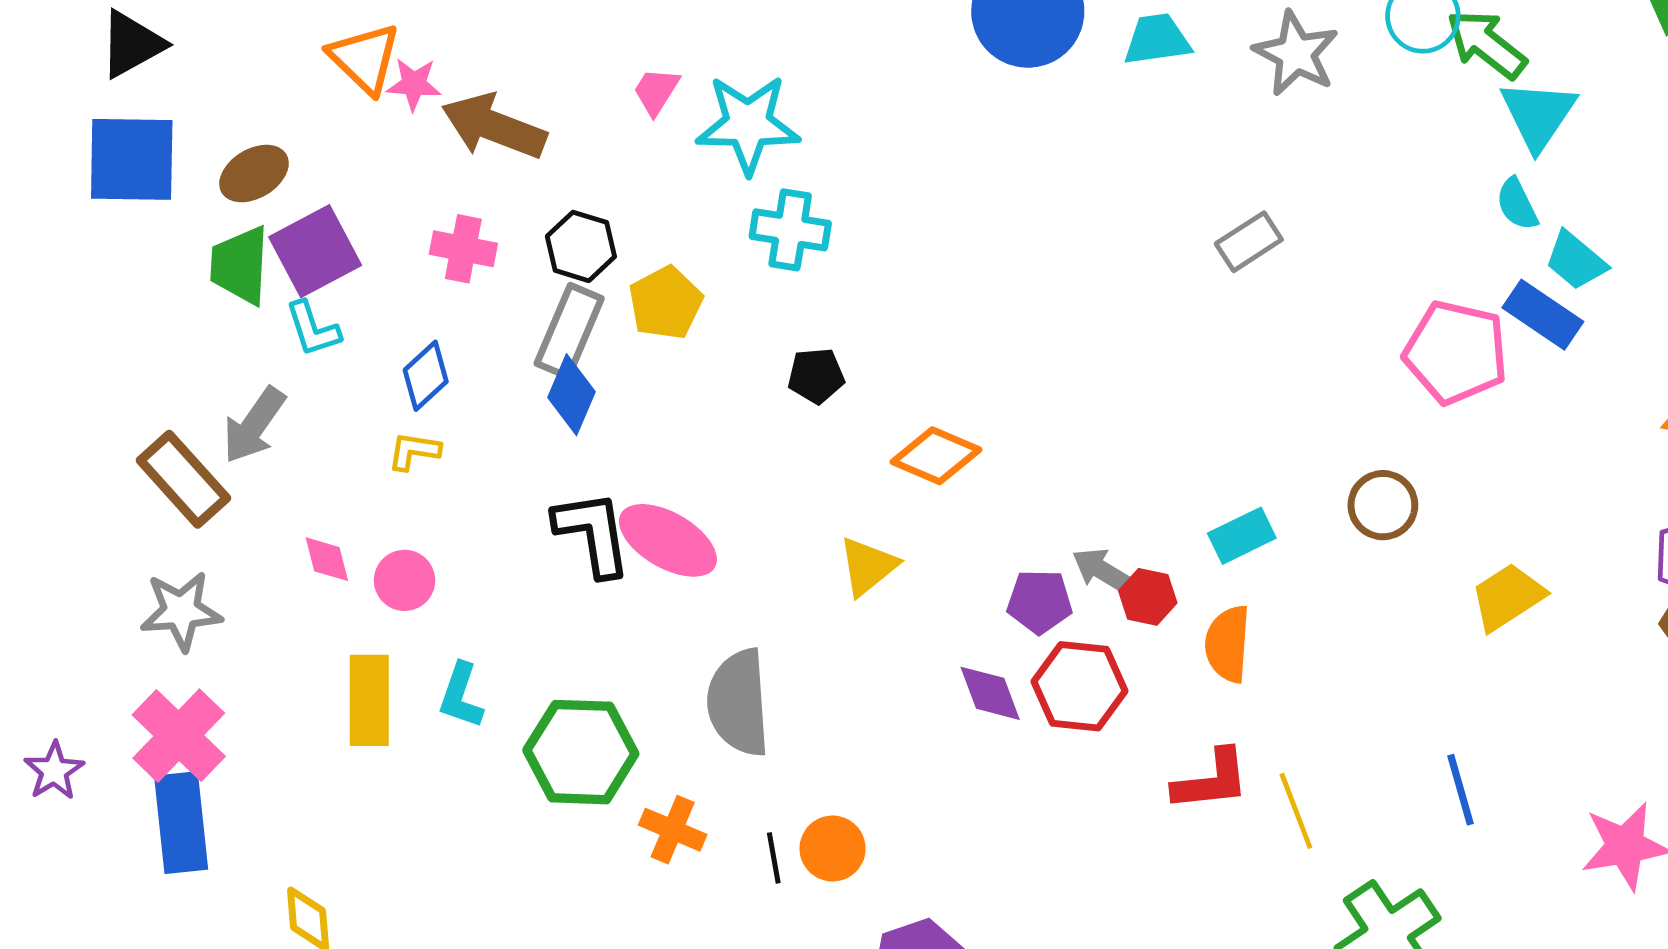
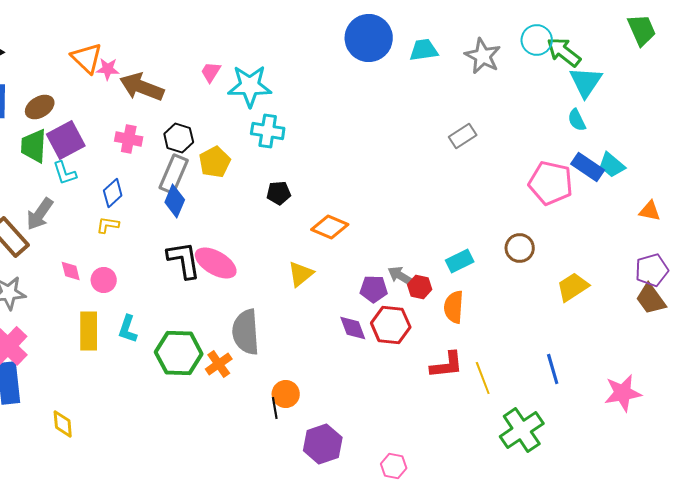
cyan trapezoid: (1576, 261) -> (612, 165), moved
orange cross: (673, 830) -> (219, 364), moved, turned 32
black line: (774, 858) -> (275, 408), moved

